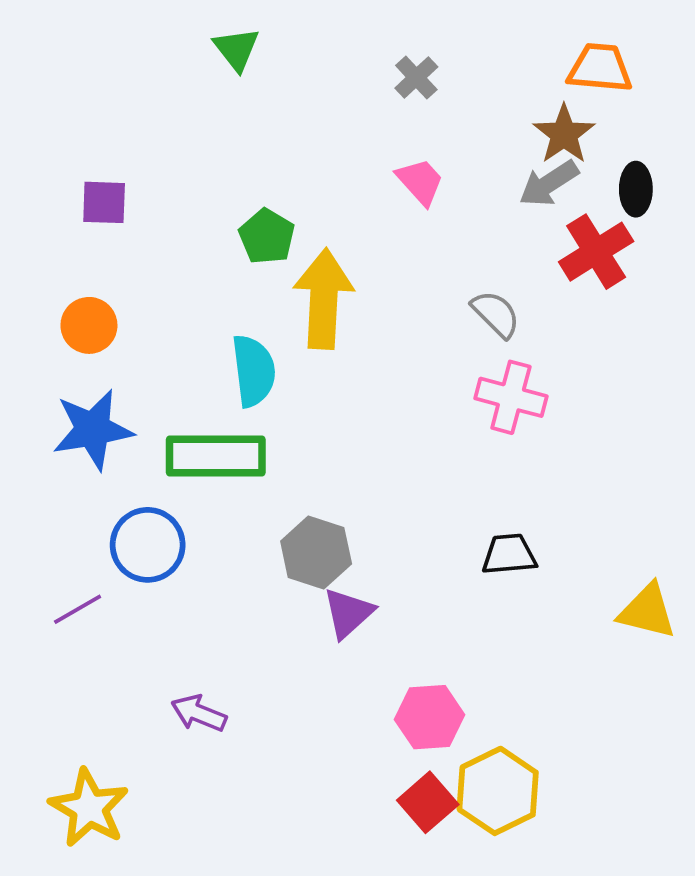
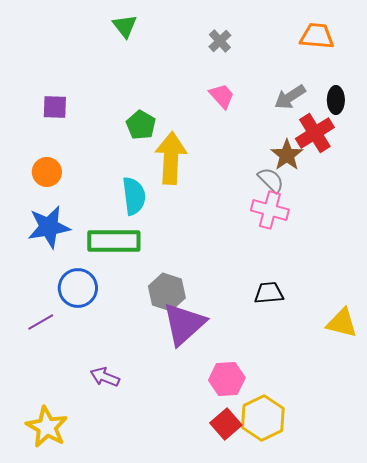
brown star: (564, 134) -> (287, 155), moved
gray semicircle: (496, 314) -> (271, 180), moved
purple triangle: (348, 613) -> (184, 324), size x1.6

